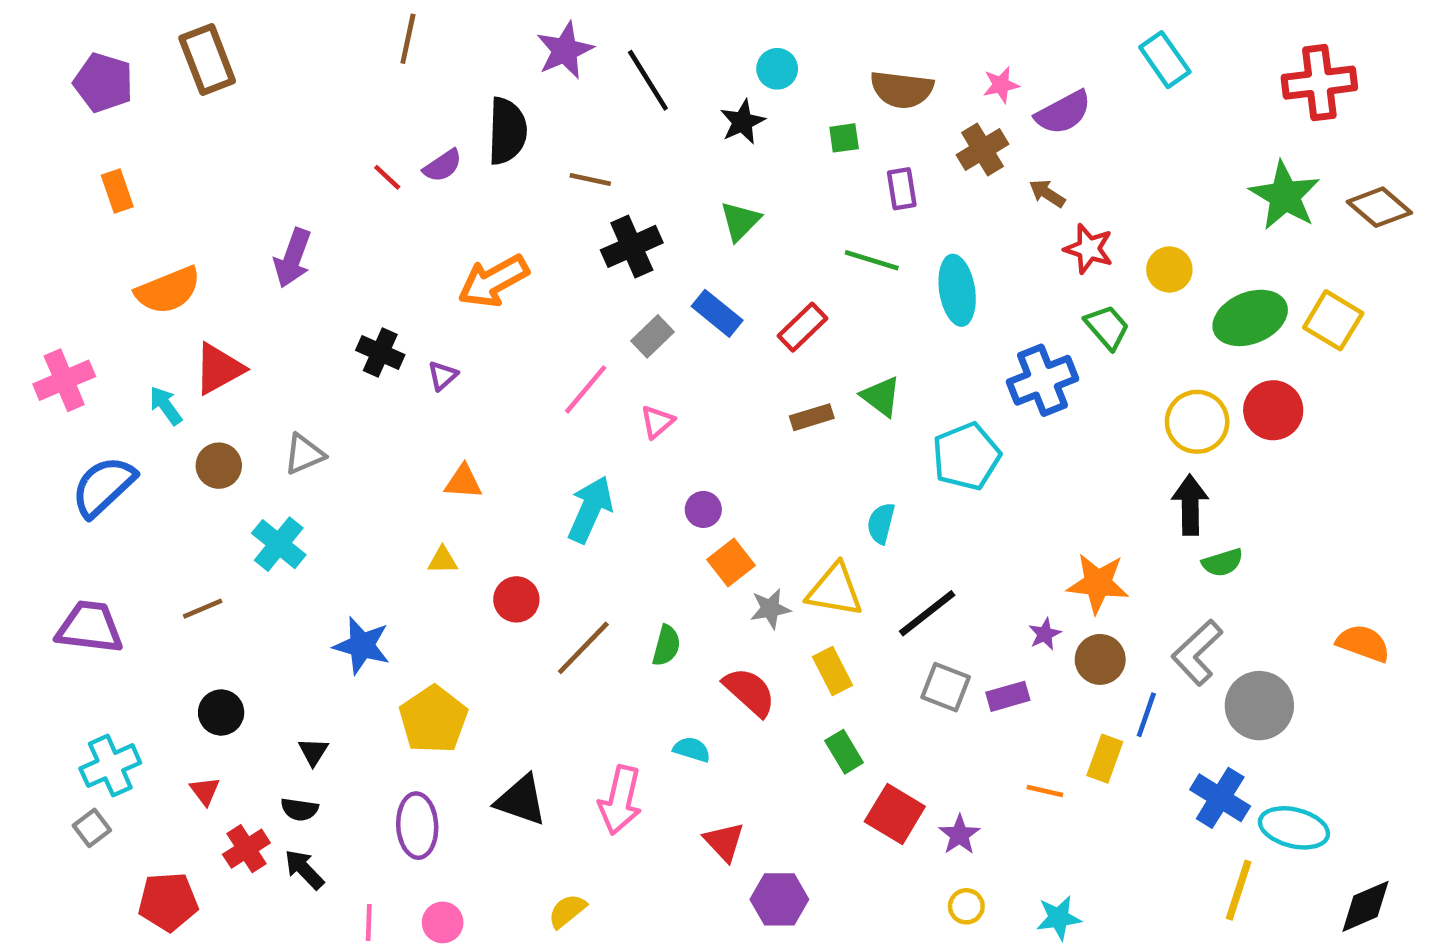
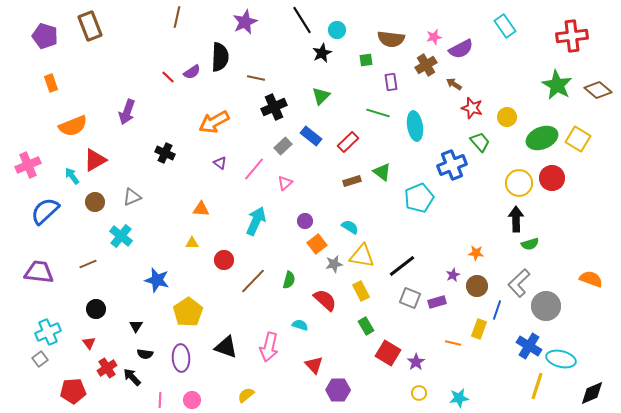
black line: (648, 80) -> (302, 20), moved
purple triangle: (443, 376) -> (220, 163), moved, turned -40
cyan semicircle: (881, 523) -> (350, 227), moved, turned 108
orange star: (1098, 583) -> (476, 253), size x0.6
black semicircle: (300, 809) -> (145, 354), moved

